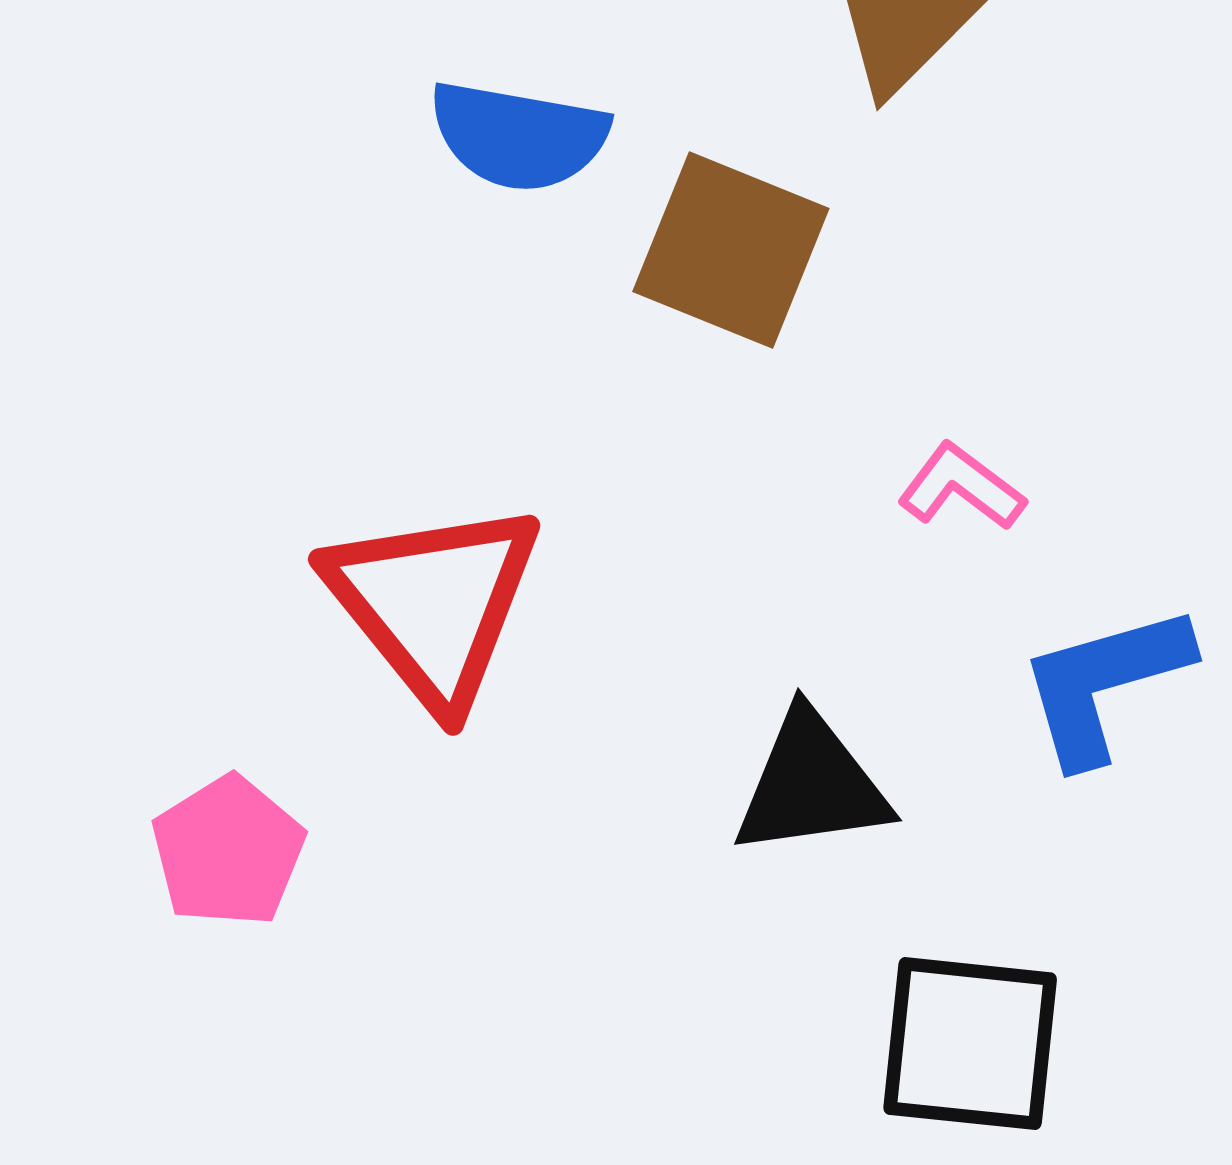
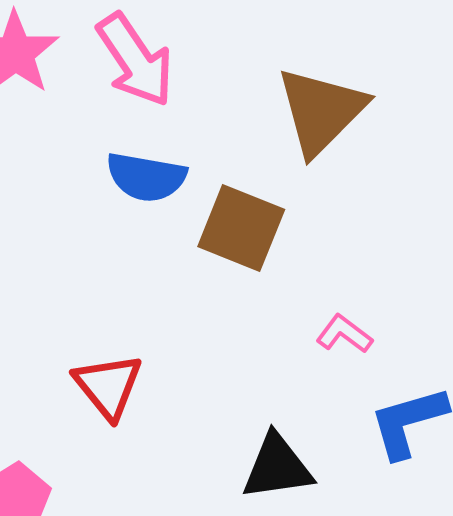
red triangle: (434, 603) -> (108, 386), size x0.7

